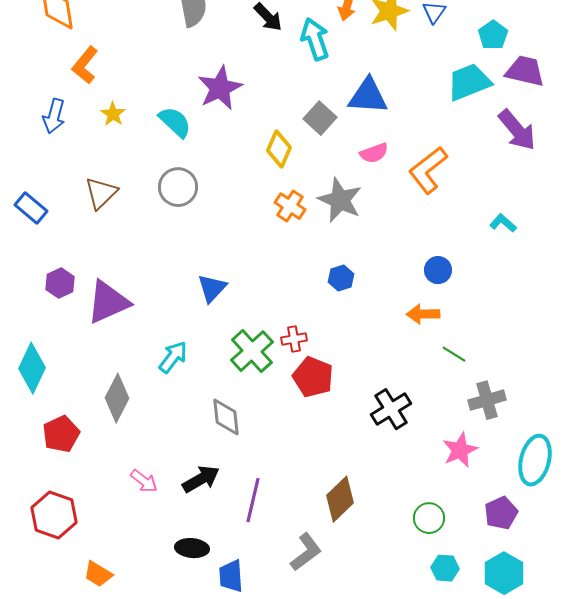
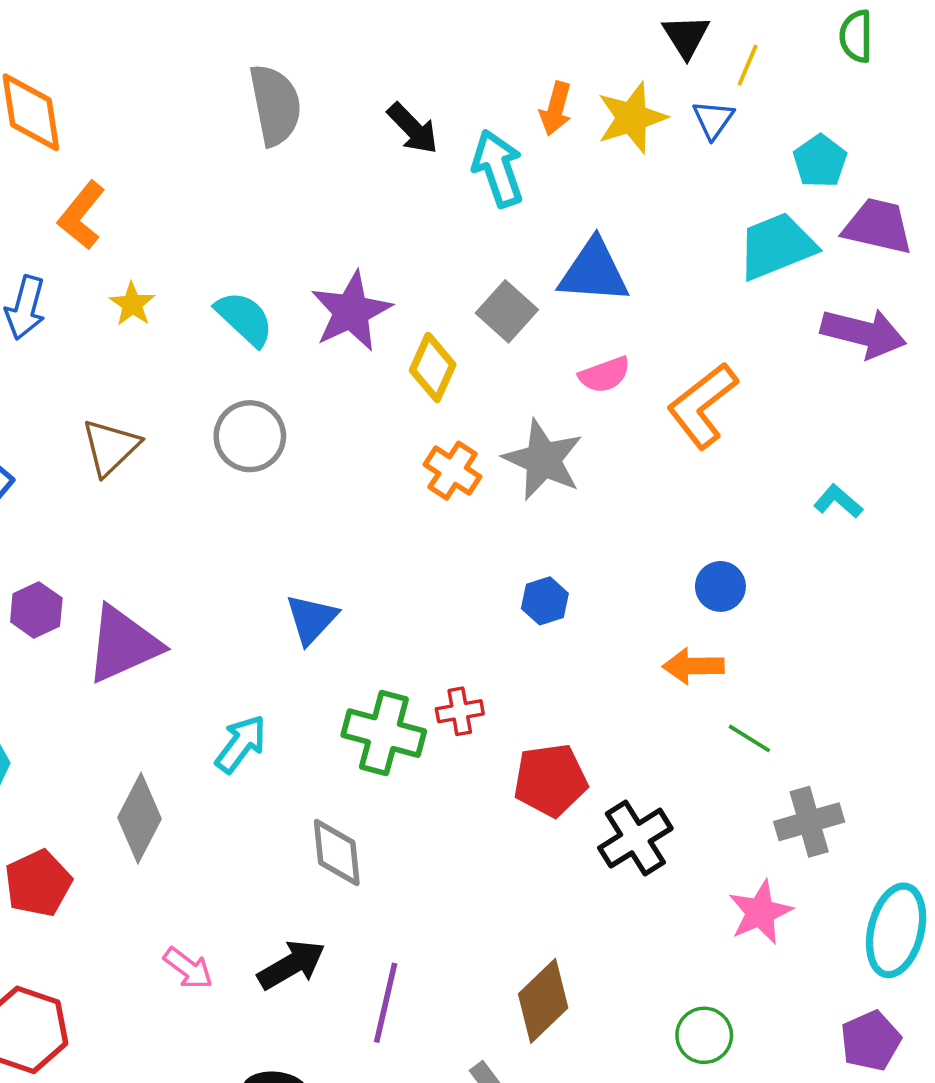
purple star: (220, 88) -> (351, 311), moved
purple arrow: (517, 130) -> (863, 333), turned -36
green cross: (252, 351) -> (384, 733), turned -33
red pentagon: (313, 377) -> (550, 780), moved, turned -30
purple pentagon: (501, 513) -> (871, 1041), moved

